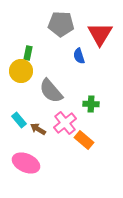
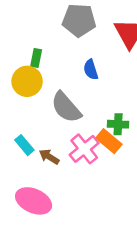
blue semicircle: (79, 56) -> (91, 70), moved
orange rectangle: (84, 140) -> (109, 141), moved

